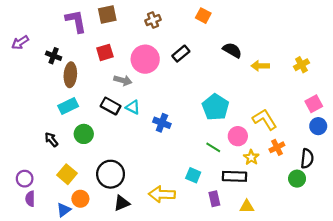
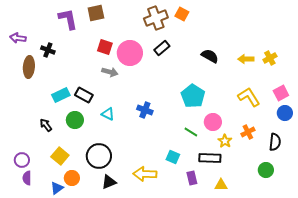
brown cross: (153, 20) -> (156, 18), moved, size x1.6
purple arrow: (20, 42) -> (18, 38), turned 42
black semicircle: (232, 50) -> (210, 56), moved
red square: (105, 52) -> (105, 47), moved, turned 35
yellow arrow: (260, 66) -> (246, 59), moved
brown ellipse: (70, 75) -> (29, 67), moved
black rectangle: (111, 106) -> (84, 95), moved
cyan triangle: (133, 107) -> (108, 114), moved
yellow L-shape: (265, 119) -> (249, 97), moved
green circle: (297, 179) -> (266, 170), moved

